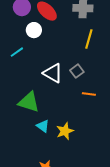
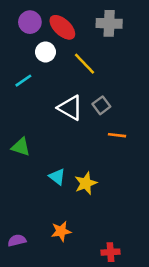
yellow line: (89, 39) -> (84, 64), moved, turned -60
green triangle: (29, 102) -> (21, 147), moved, size x0.7

